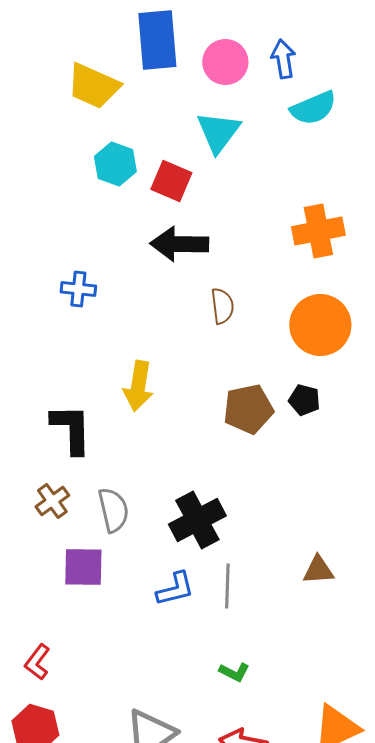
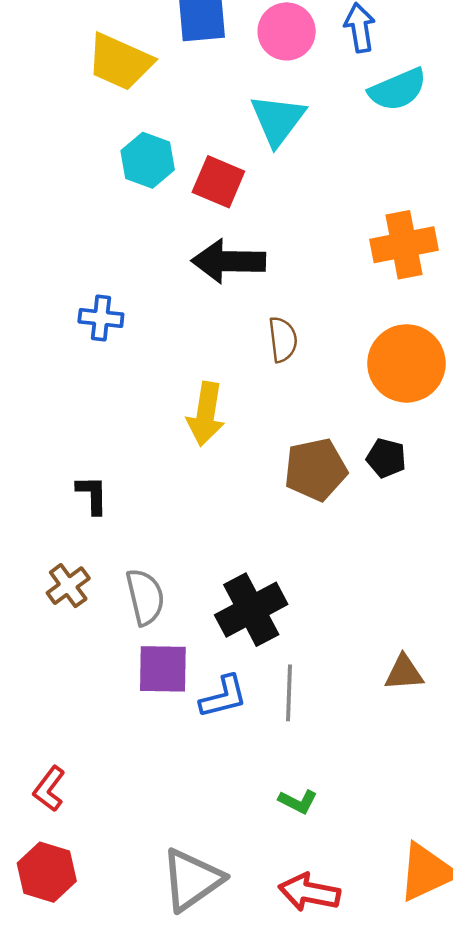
yellow arrow: (138, 386) -> (206, 414), moved
black L-shape: (71, 429) -> (92, 495), size x0.6
purple square: (83, 567) -> (163, 669), moved

